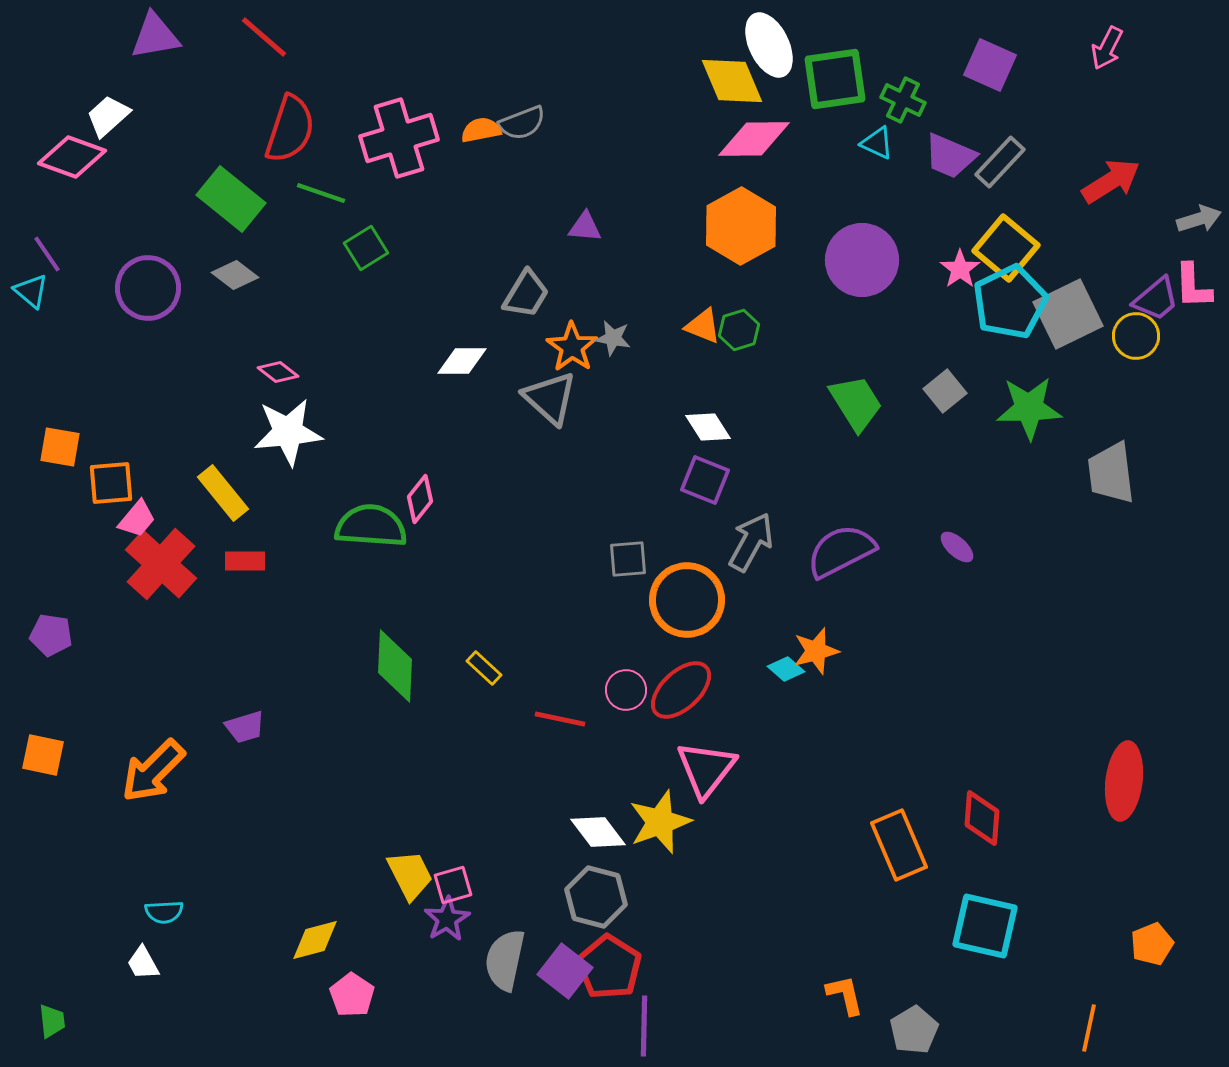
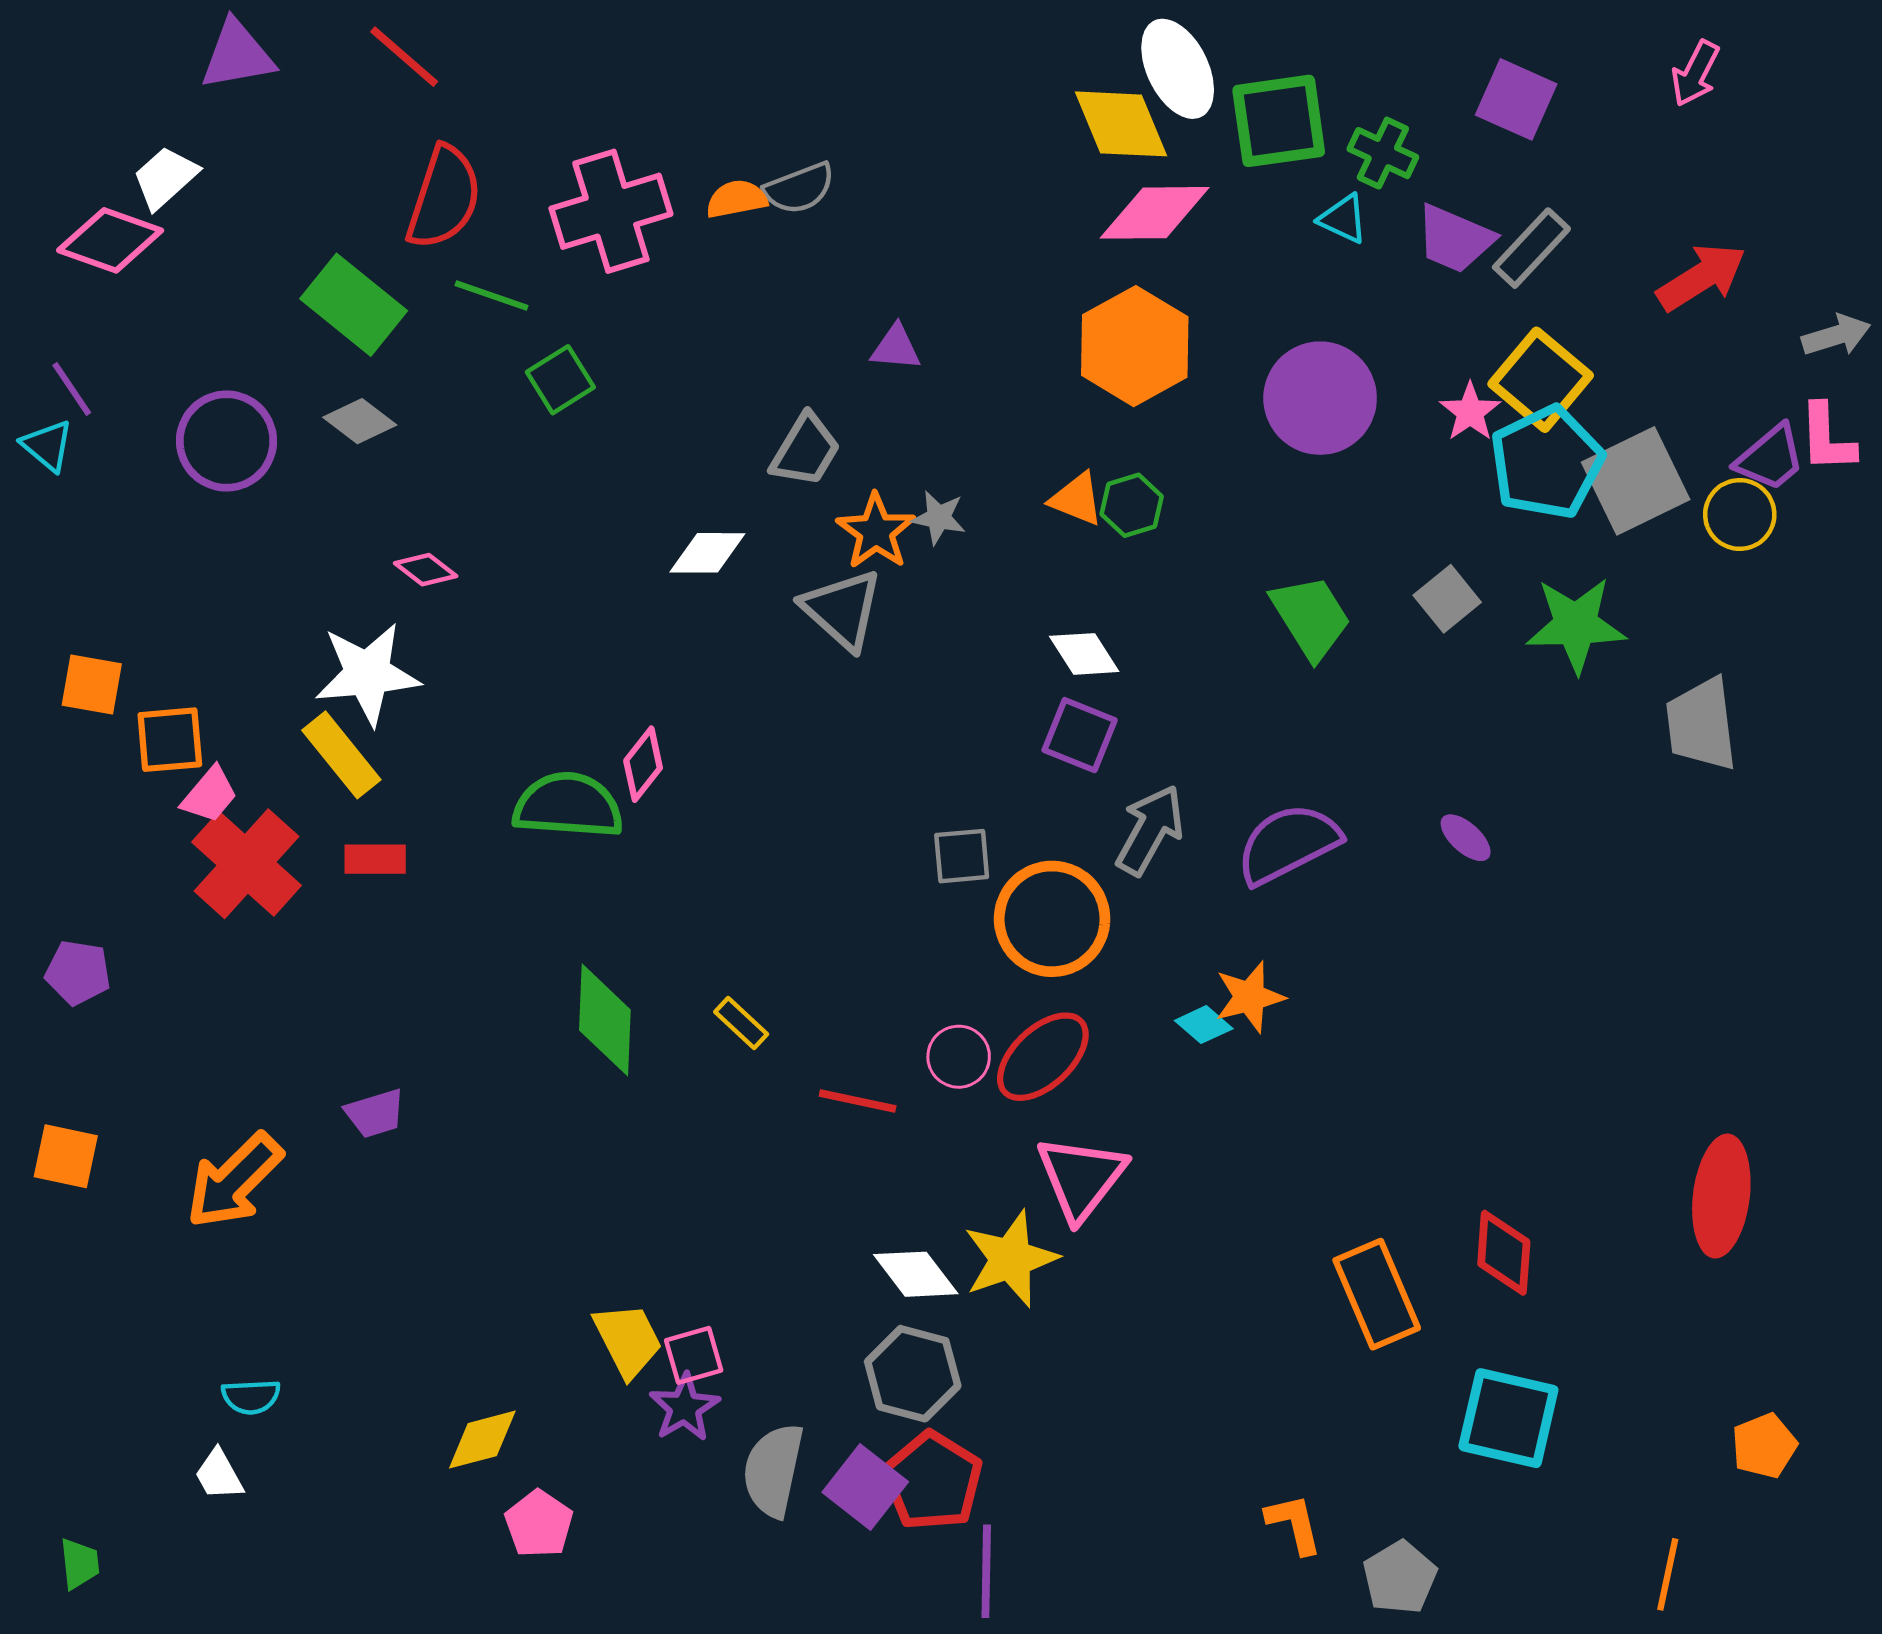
white star: (288, 432) -> (367, 674), moved

